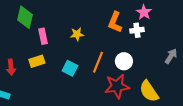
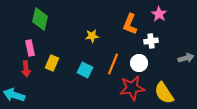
white cross: (137, 30) -> (151, 41), moved
pink rectangle: (43, 36) -> (30, 48), moved
gray arrow: (171, 56) -> (186, 58), turned 42
yellow rectangle: (37, 61) -> (52, 63), turned -49

